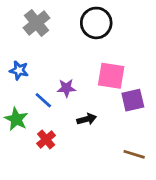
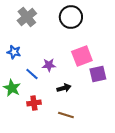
pink square: (111, 76) -> (82, 56), turned -30
red cross: (46, 139) -> (34, 103), turned 32
brown line: (134, 154) -> (66, 115), moved

